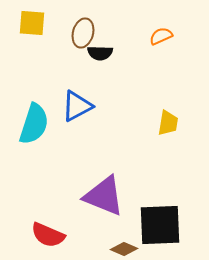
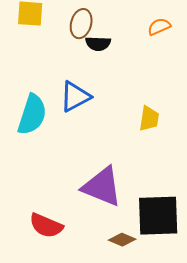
yellow trapezoid: (168, 123) -> (149, 119), moved

